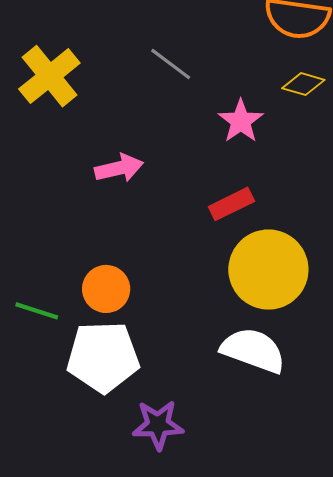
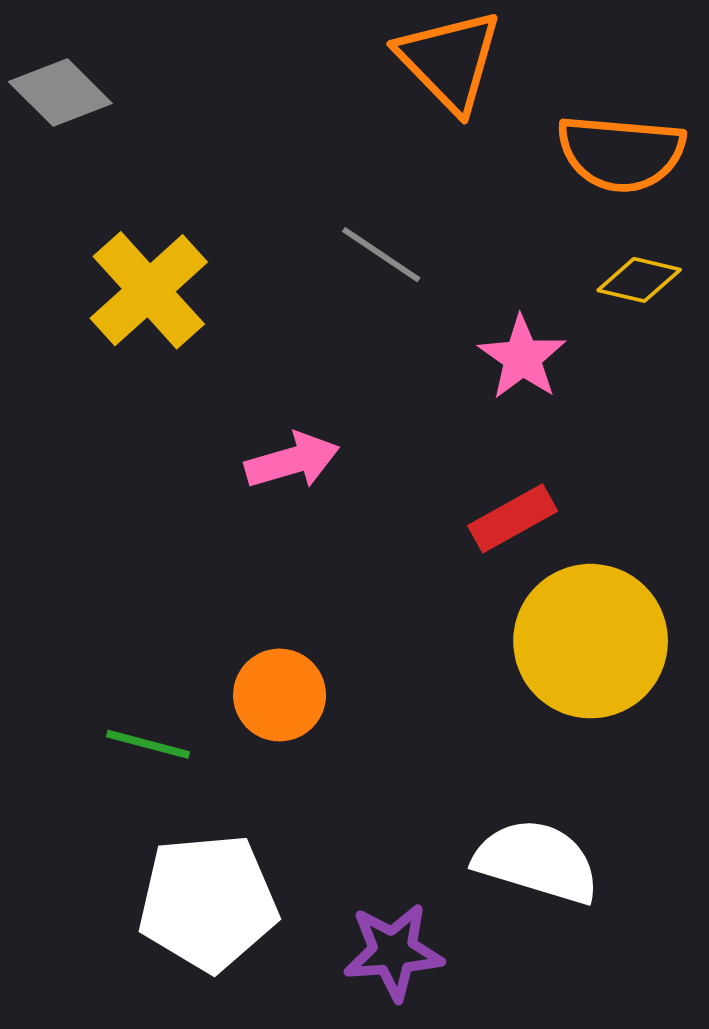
white semicircle: (253, 350) -> (537, 861), moved
white pentagon: (103, 357) -> (208, 902), moved

